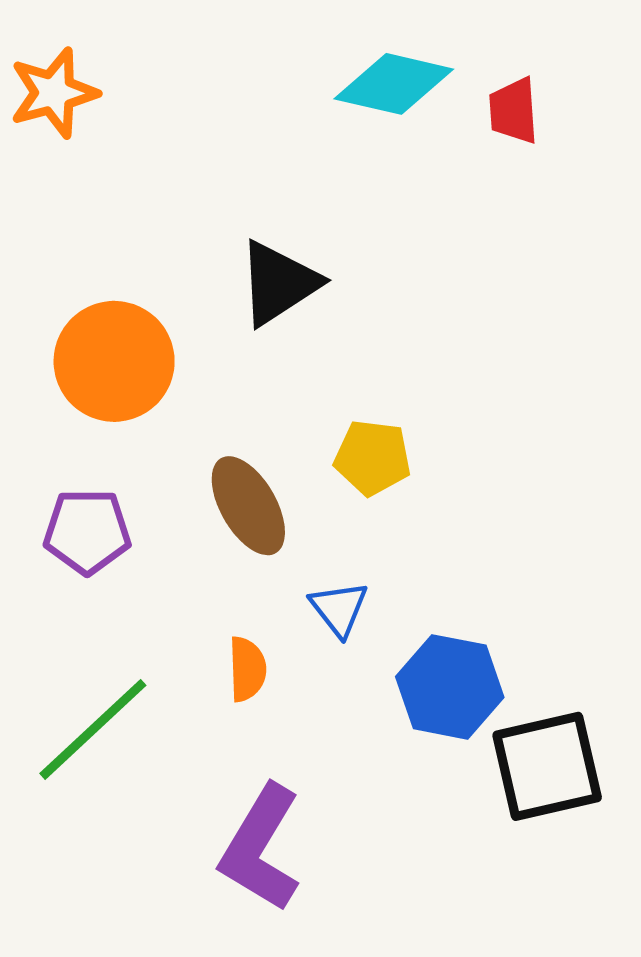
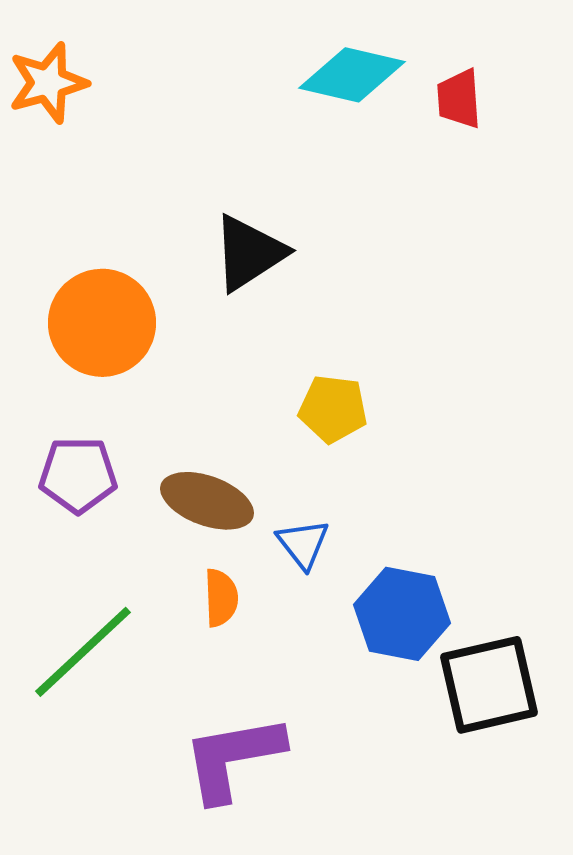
brown ellipse: (248, 506) -> (207, 501), moved, turned -40
purple L-shape: (261, 848) -> (233, 758), turned 49

